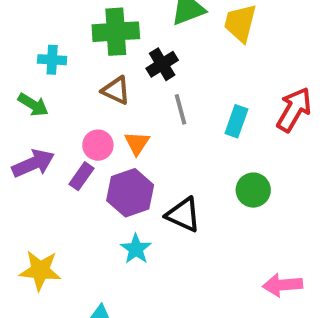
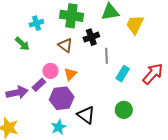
cyan cross: (52, 60) -> (36, 23), turned -32
gray line: (180, 109) -> (106, 56), moved
purple arrow: (33, 163) -> (17, 92), moved

